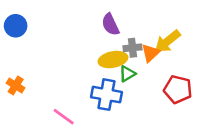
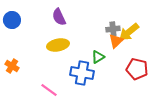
purple semicircle: (110, 24) -> (59, 17), moved
gray cross: (132, 48) -> (113, 29), moved
yellow ellipse: (113, 60) -> (58, 45), moved

